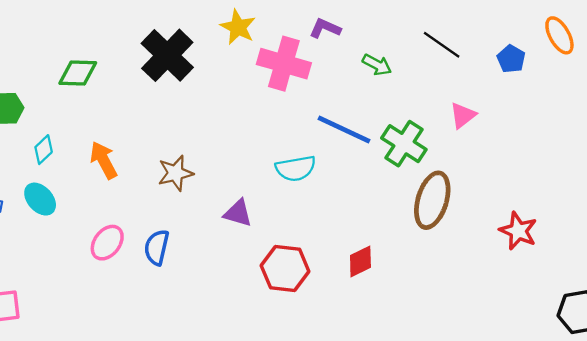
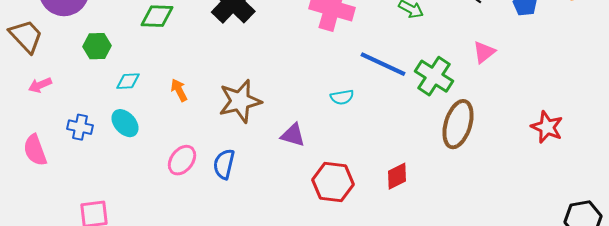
cyan diamond: (44, 150) -> (128, 81), turned 40
orange arrow: (104, 160) -> (179, 90), size x0.7
cyan semicircle: (296, 168) -> (342, 97), size x0.7
brown star: (176, 173) -> (240, 101), size x1.4
red star: (518, 231) -> (547, 127), moved

